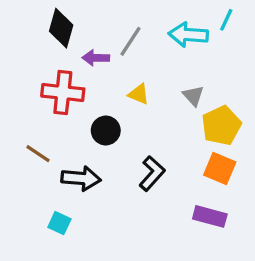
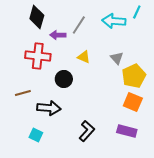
brown line: (38, 154) -> (23, 93), turned -49
black L-shape: (152, 173) -> (87, 131), moved

